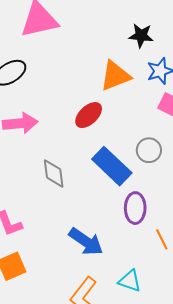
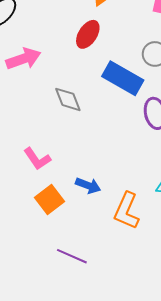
blue arrow: (86, 242) -> (88, 186), moved, size x0.7

